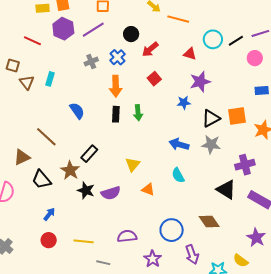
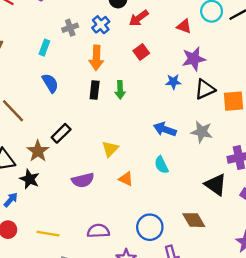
cyan rectangle: (50, 79) -> (44, 48), moved
black triangle: (211, 118) -> (205, 89), moved
black star: (86, 190) -> (30, 179), moved

